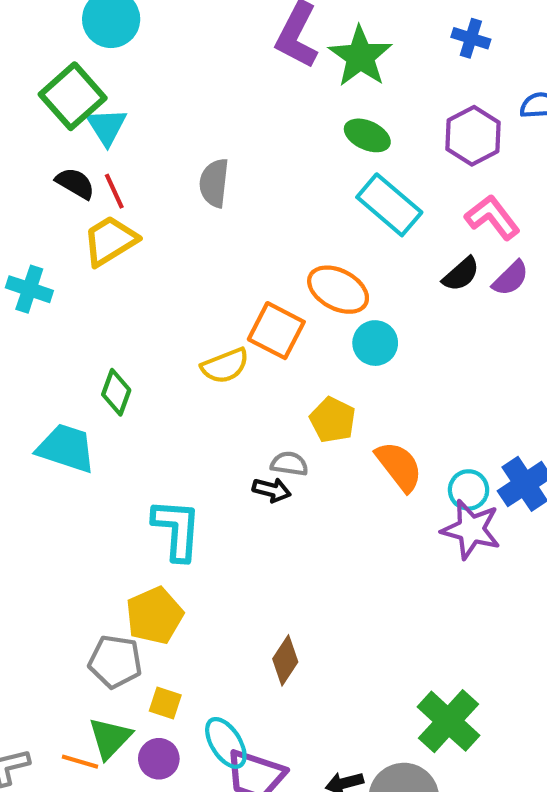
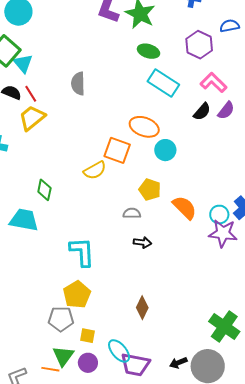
black arrow: (272, 490) -> (142, 242), moved

